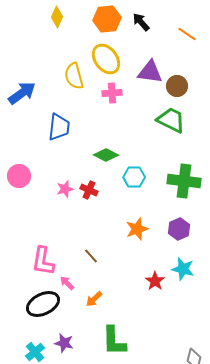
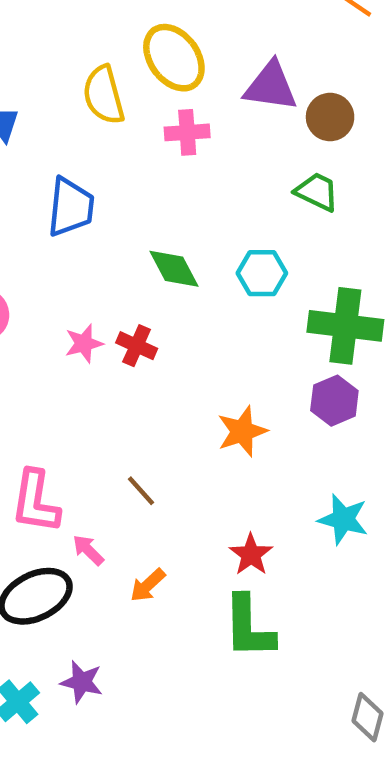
green trapezoid: (171, 120) -> (317, 192), size x0.7
green diamond: (106, 155) -> (174, 269), turned 35
cyan hexagon: (134, 177) -> (262, 273), moved
purple hexagon: (179, 229) -> (334, 401), moved
red star: (155, 281) -> (251, 554), moved
green L-shape: (114, 341) -> (249, 627), moved

